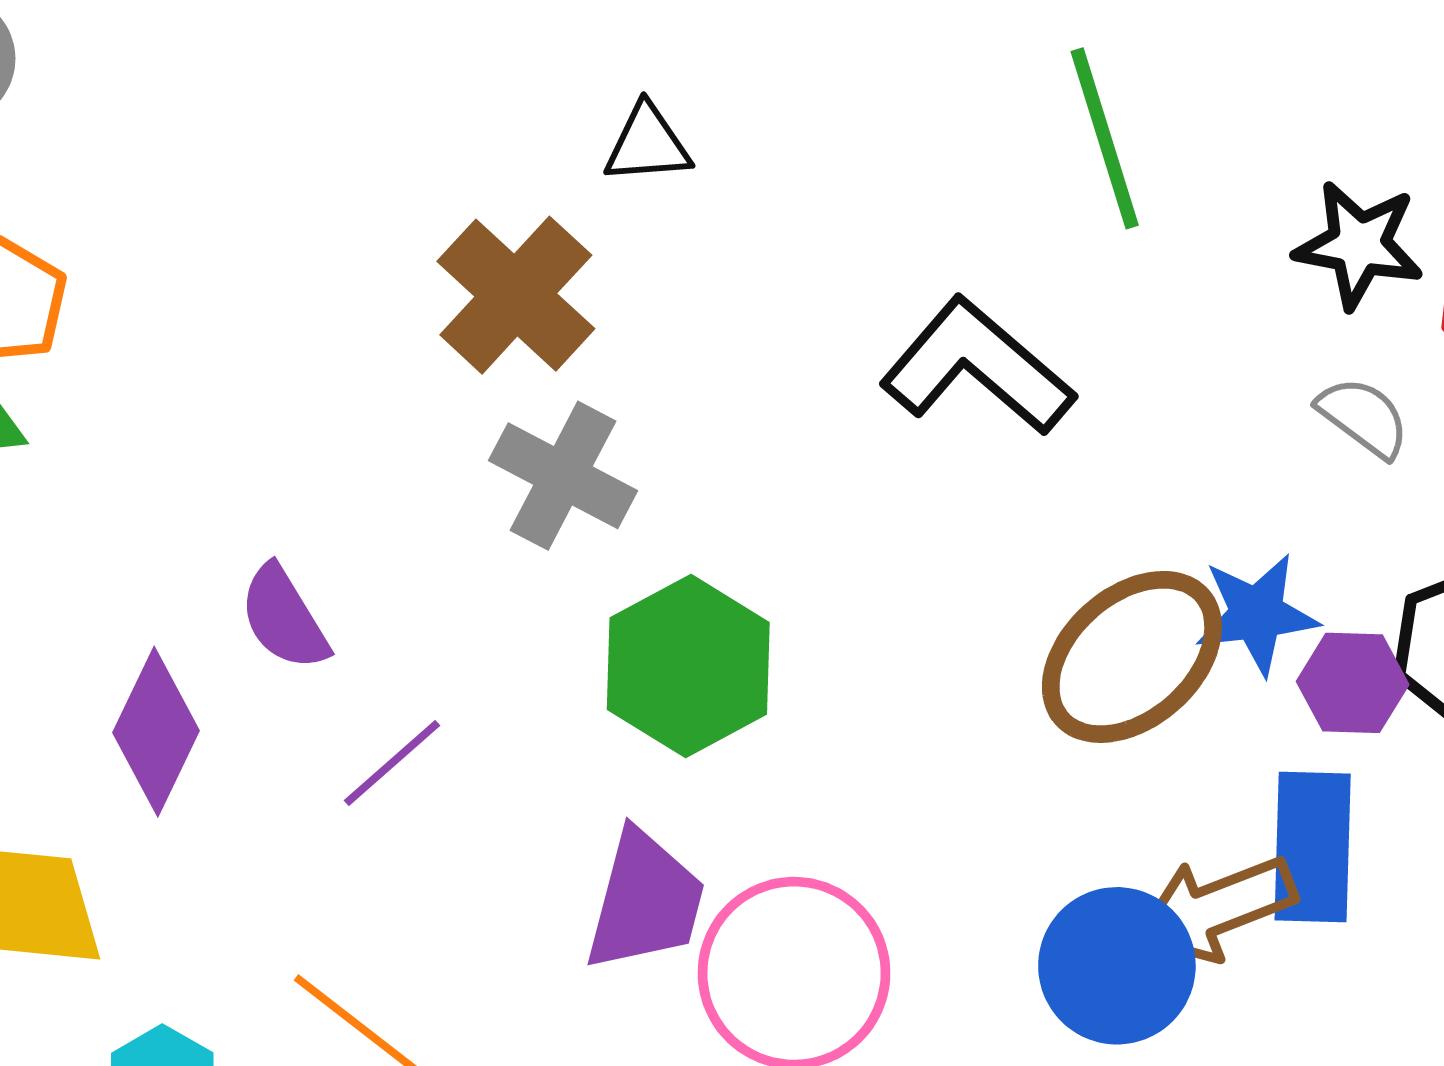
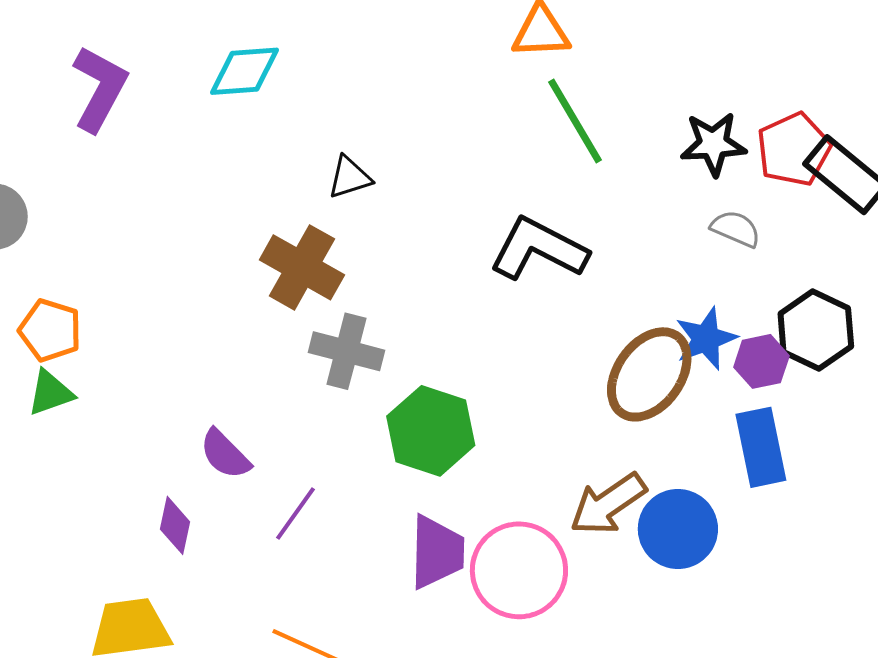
purple diamond: (156, 732) -> (175, 525), size x0.7
brown arrow: (1216, 908) -> (608, 504), moved

